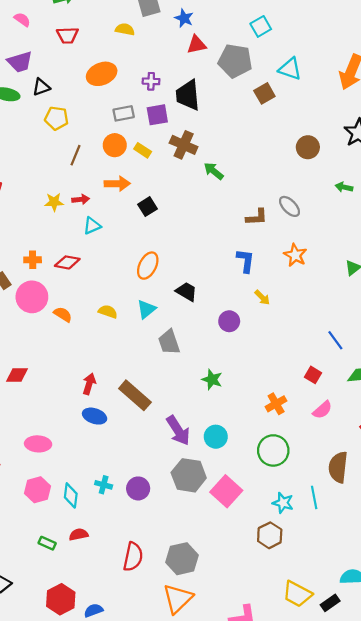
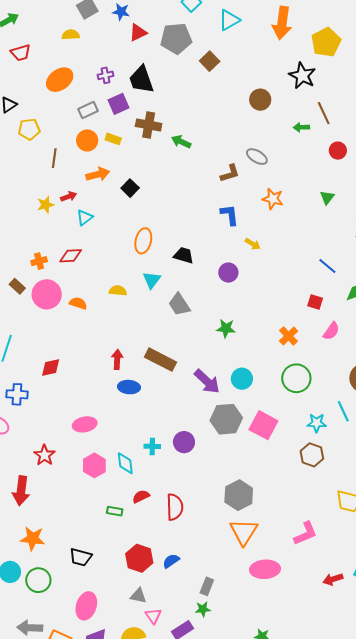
cyan triangle: (290, 69) -> (229, 20), moved, turned -35
red semicircle: (133, 557) -> (175, 507), moved

